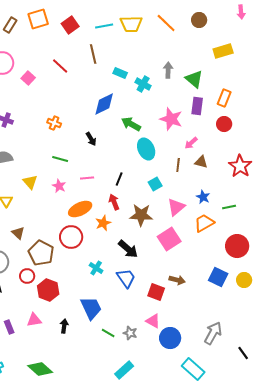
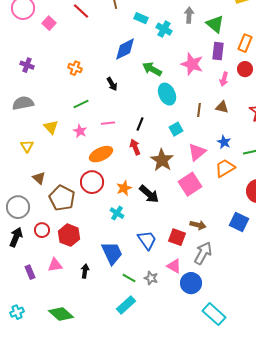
pink arrow: (191, 143) -> (224, 79), moved, turned -32
green line: (60, 159) -> (81, 104), turned -42
brown star: (141, 215) -> (162, 160), turned 30
orange star: (103, 223) -> (124, 188), moved
red circle: (27, 276) -> (42, 230), moved
blue trapezoid: (126, 278) -> (147, 240), moved
gray arrow: (213, 333) -> (203, 253), moved
cyan rectangle: (124, 370) -> (126, 305), moved

